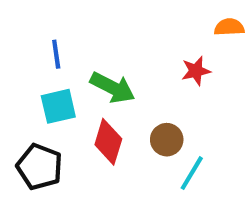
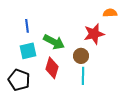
red star: (196, 71) -> (94, 34), size x1.5
brown circle: (167, 140) -> (81, 56), moved
cyan line: (192, 173) -> (83, 76), moved, turned -30

